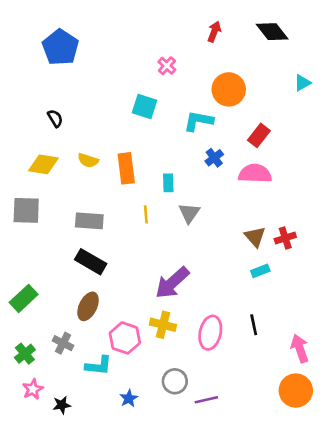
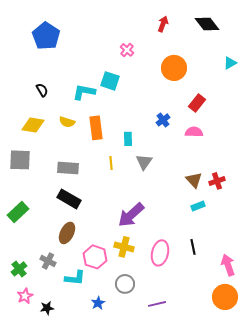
cyan L-shape: (198, 121) -> (84, 92), moved
pink semicircle: (255, 174) -> (194, 132), size x0.7
green rectangle: (24, 298) -> (18, 212), moved
gray circle: (175, 381) -> (125, 284), moved

